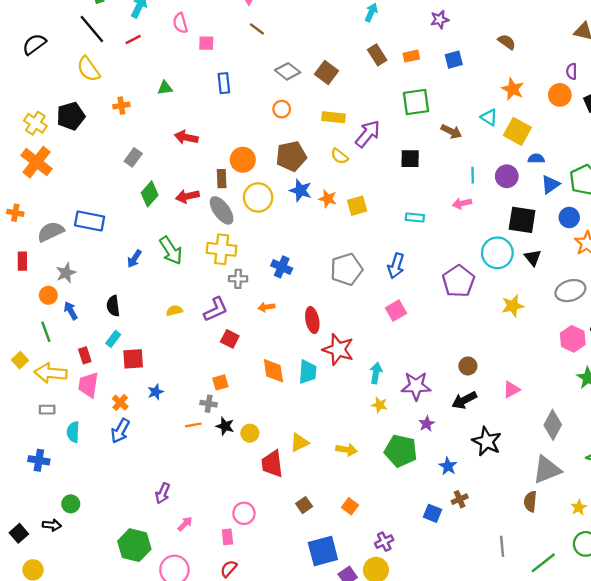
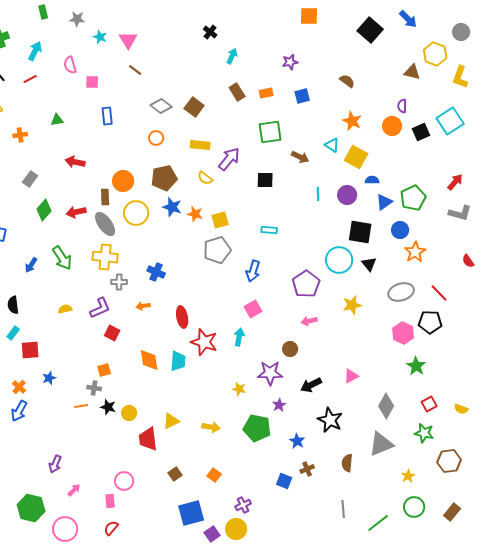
pink arrow: (462, 203) -> (309, 321), moved
gray pentagon: (346, 269) -> (217, 250), moved
brown circle: (468, 366) -> (290, 349), moved
cyan arrow: (376, 373) -> (239, 337), moved
brown semicircle: (530, 502) -> (347, 463), moved

